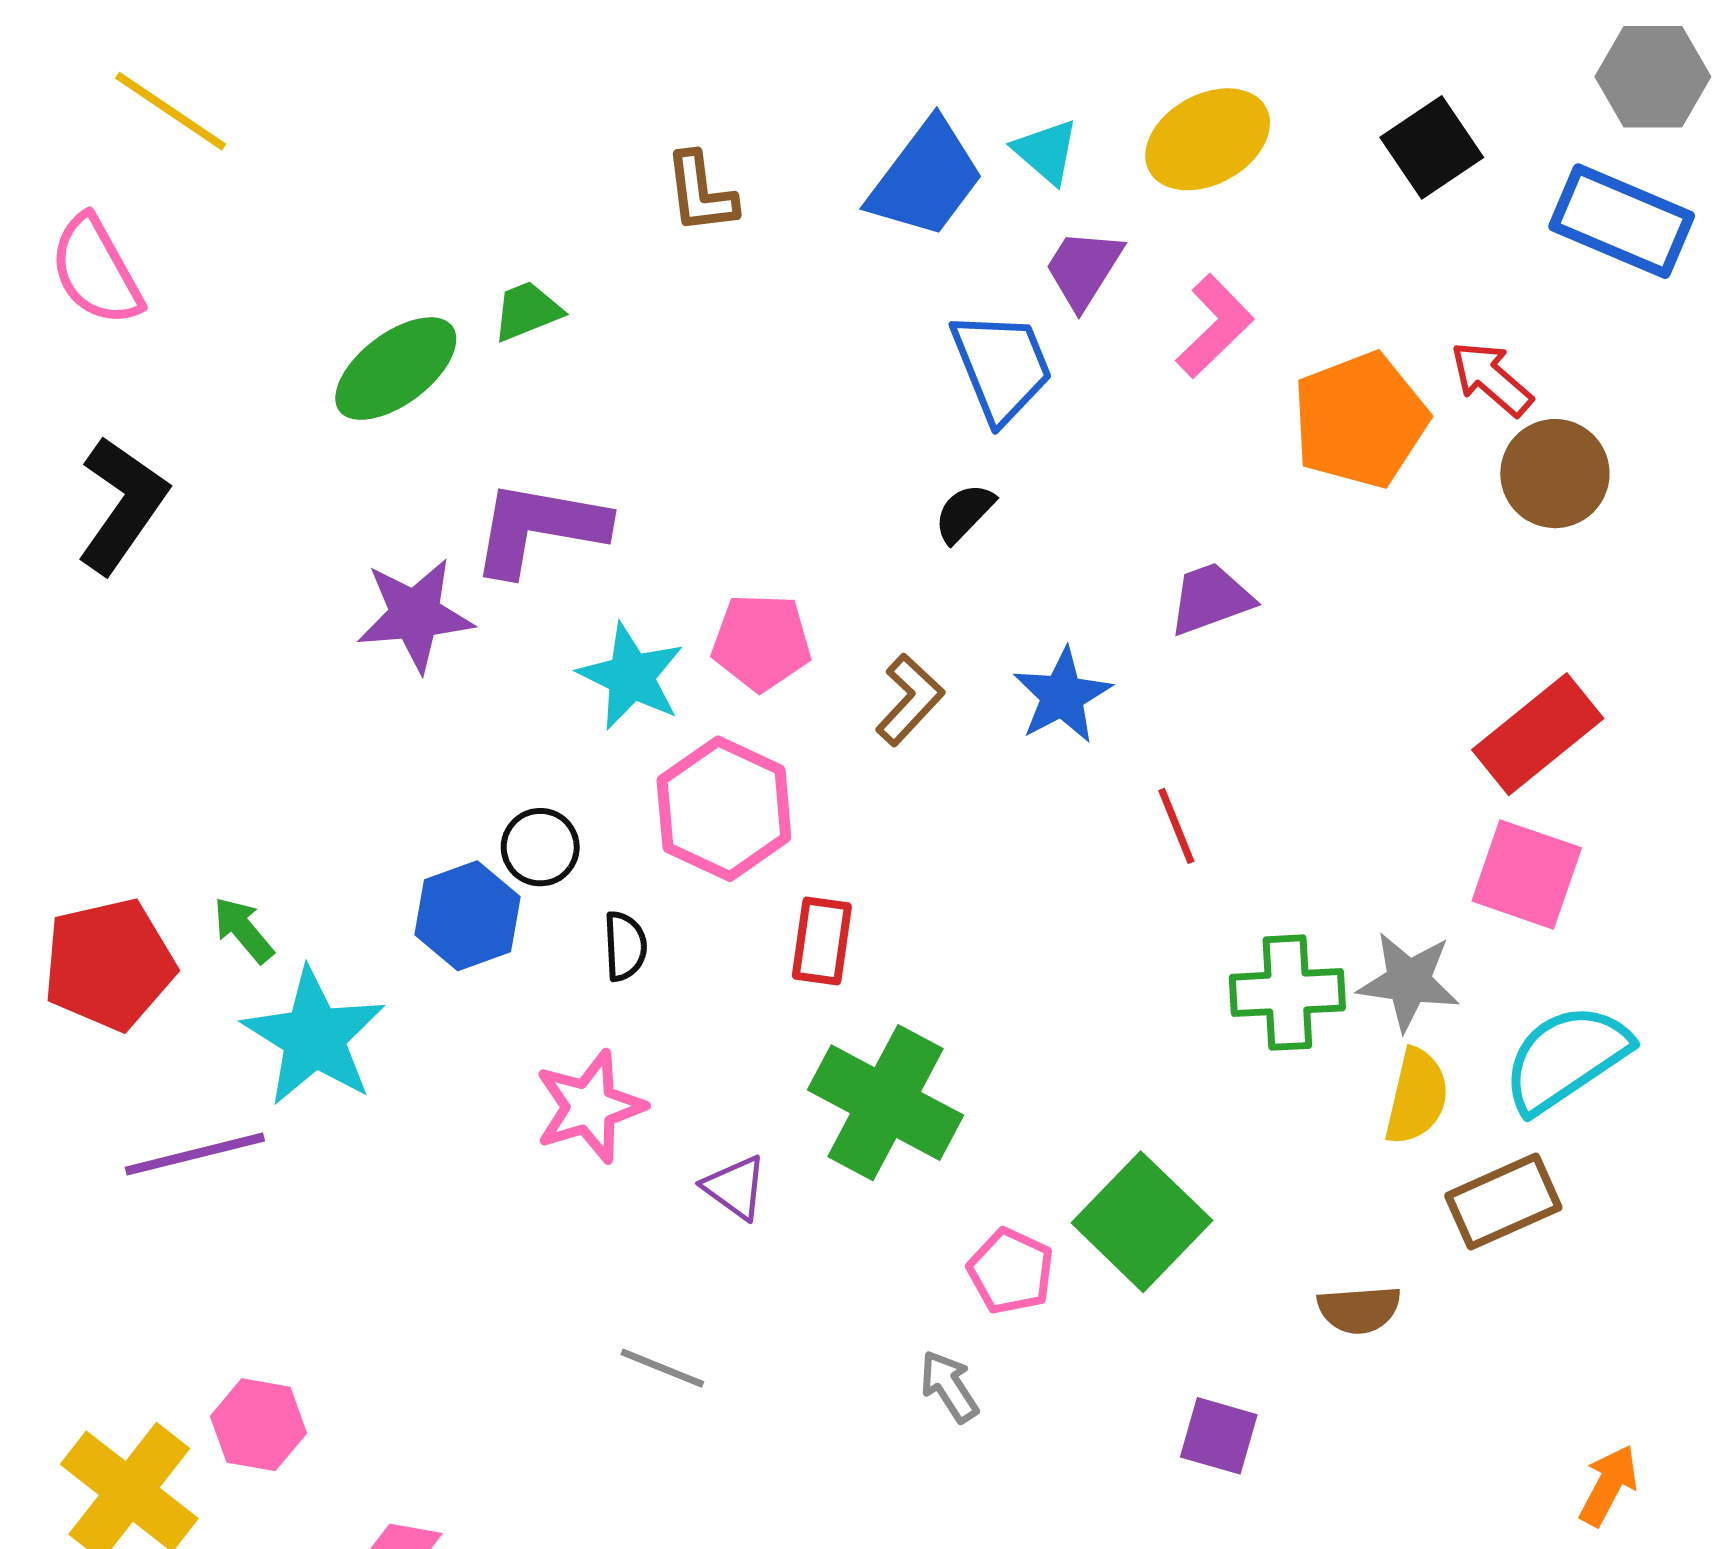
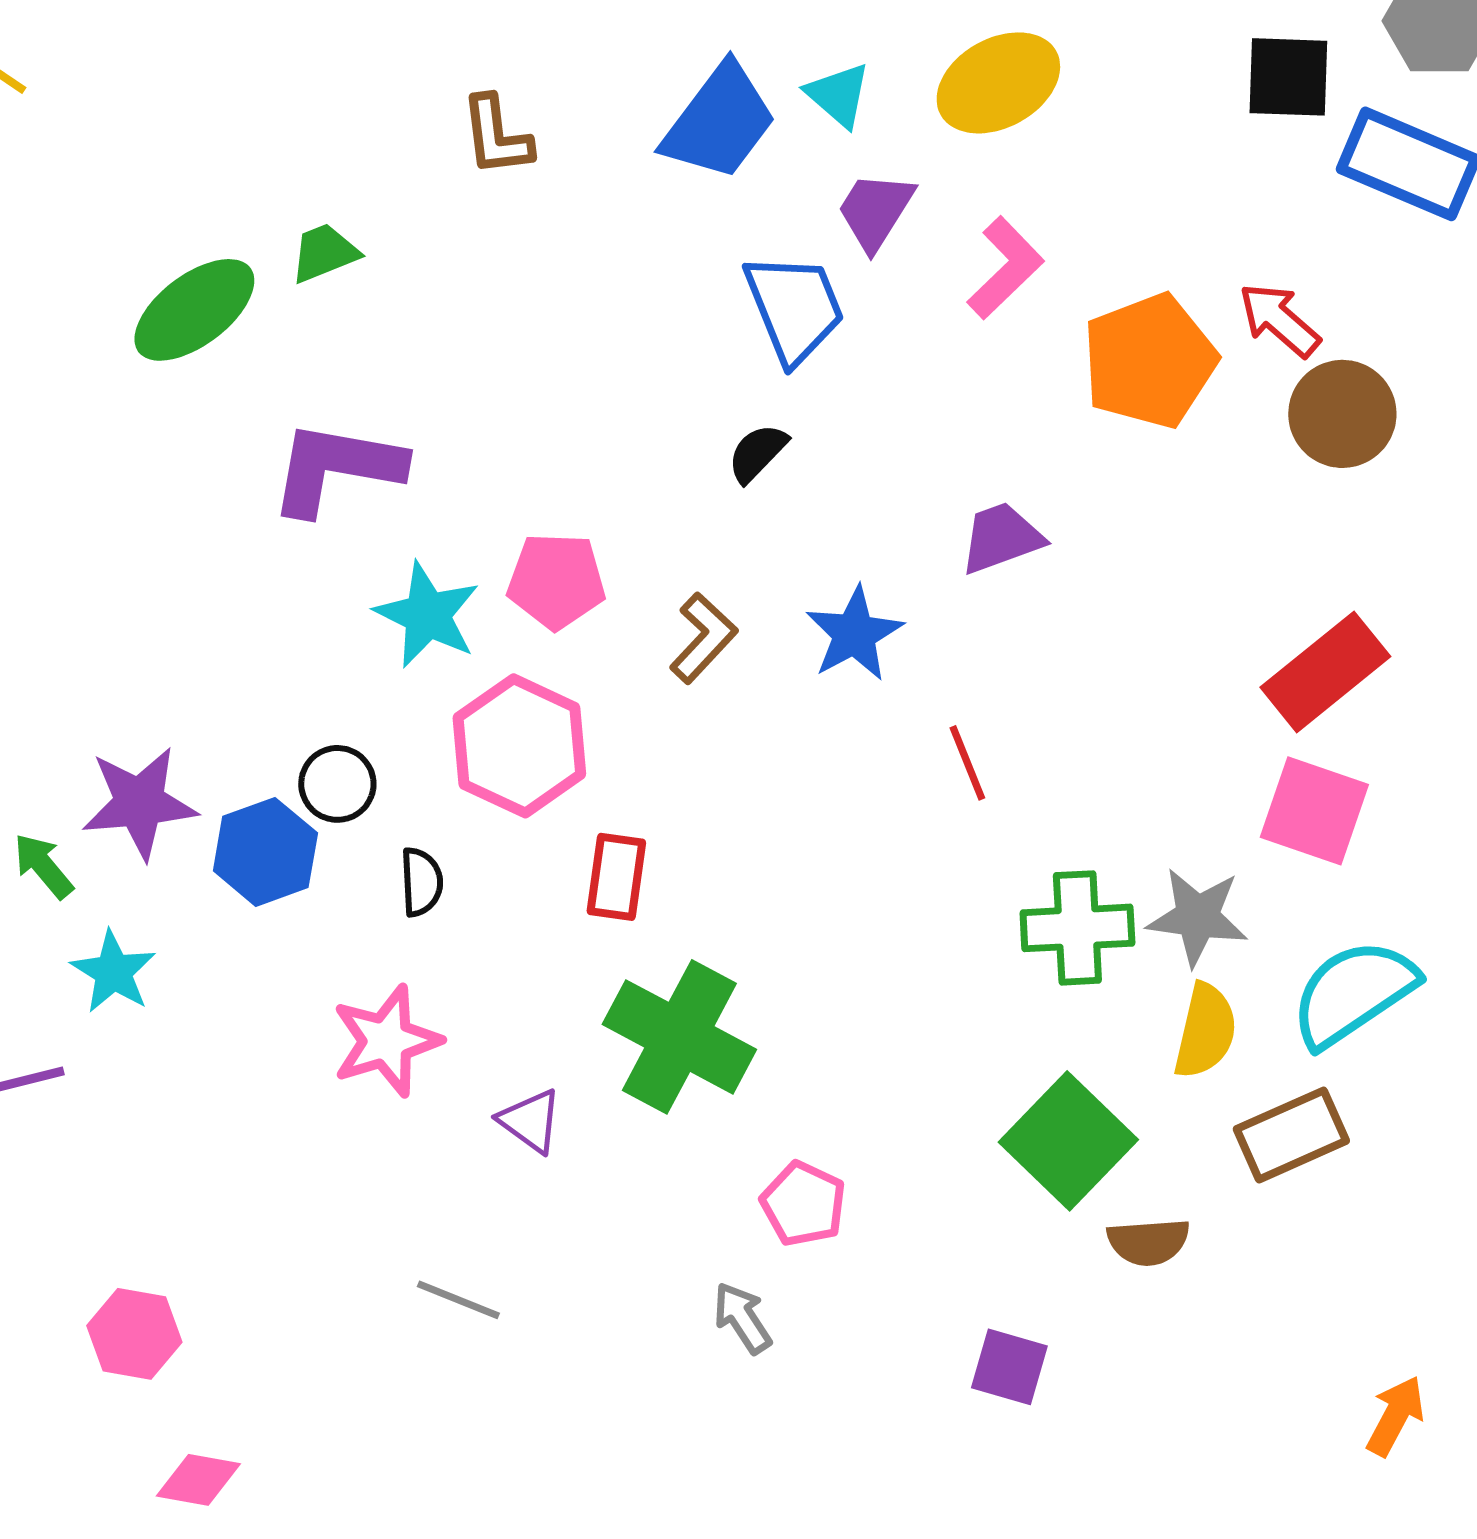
black square: (1432, 147) -> (1288, 77), moved, turned 36
purple star: (415, 615) -> (139, 803), moved
cyan star: (314, 1037) -> (113, 972), size x0.6
green square: (1142, 1222) -> (1068, 1141), moved
pink hexagon: (258, 1425) -> (134, 1334), moved

